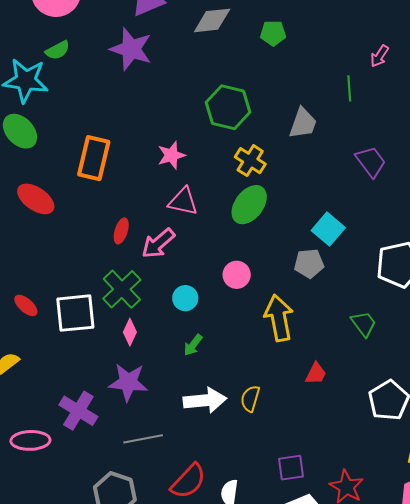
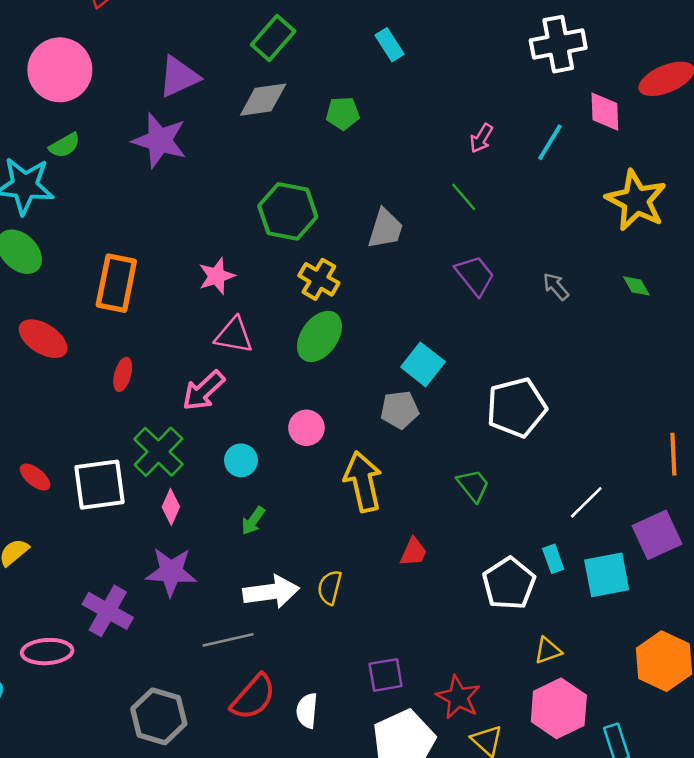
green line: (349, 88) -> (464, 197), moved, turned -35
red ellipse: (121, 231) -> (123, 374), moved
gray line: (143, 439) -> (228, 640), moved

